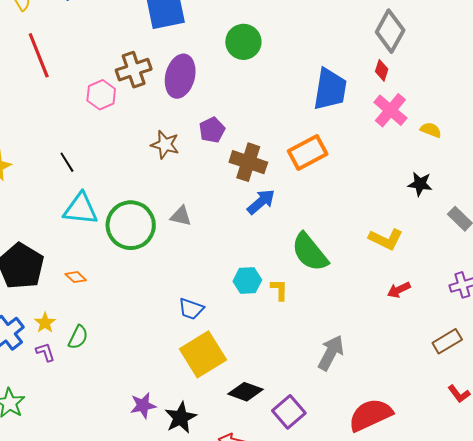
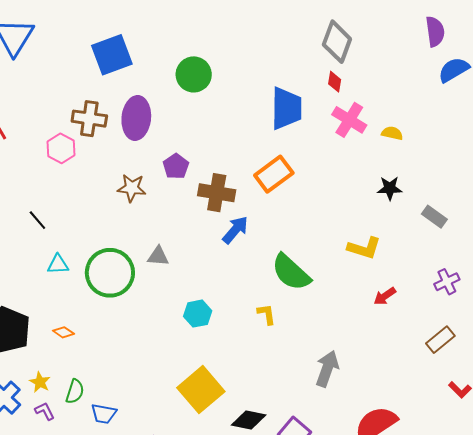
brown cross: (134, 70) -> (89, 119), turned 36
cyan triangle: (81, 209) -> (58, 264), size x0.6
cyan hexagon: (247, 281) -> (198, 314), moved
blue trapezoid: (191, 309) -> (104, 414), moved

